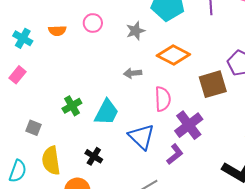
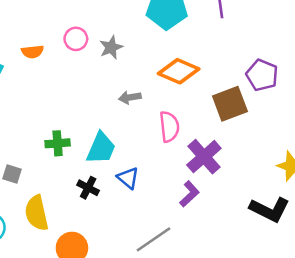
gray star: (136, 31) -> (111, 47), moved
green cross: (72, 106) -> (58, 143), turned 30
blue triangle: (141, 137) -> (128, 178), moved, size x0.7
black cross: (94, 156) -> (88, 188), moved

